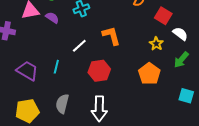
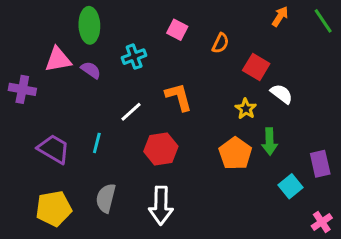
green arrow: (181, 60) -> (270, 141), moved, turned -42
cyan square: (186, 96) -> (290, 186), turned 35

